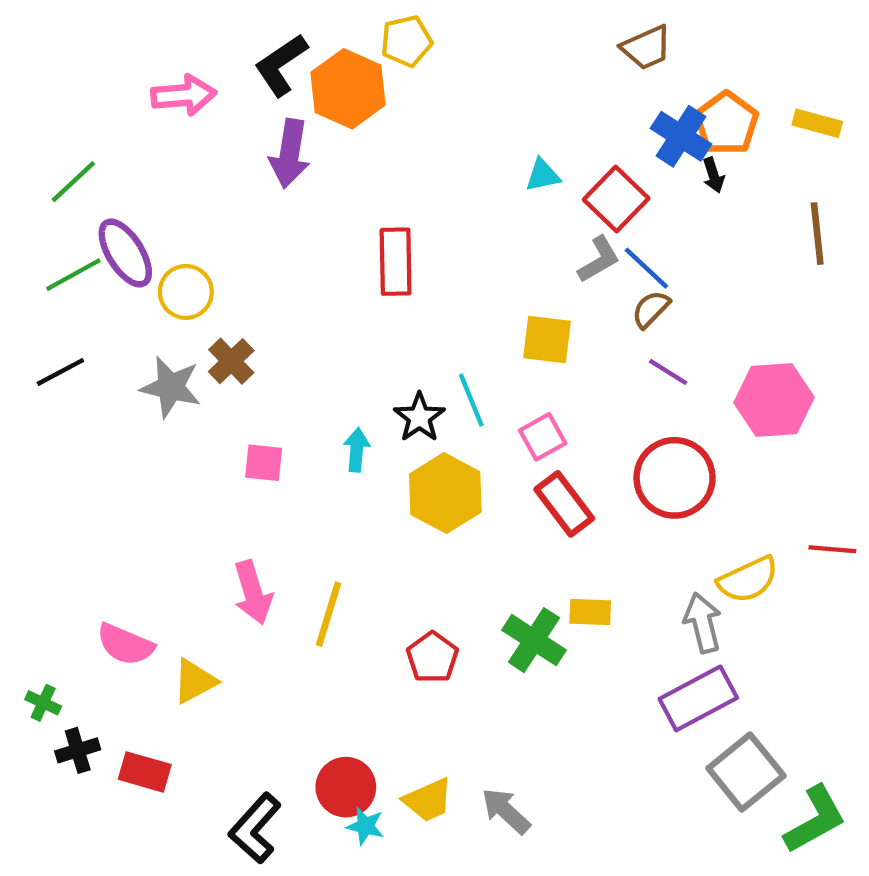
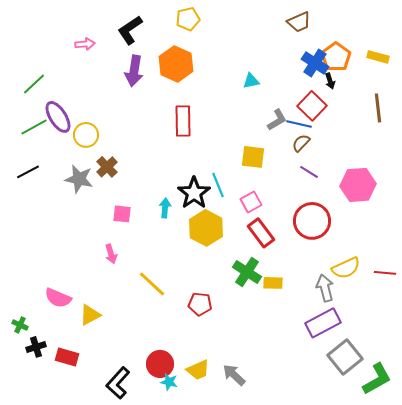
orange hexagon: (348, 89) -> (176, 64), moved
pink arrow: (184, 95) -> (85, 44), size x0.7
red square: (616, 199) -> (312, 106), moved
blue line: (646, 268) -> (299, 124), turned -30
black star: (419, 417) -> (194, 193), size x1.4
red line: (832, 549) -> (385, 273), moved
pink arrow: (253, 593) -> (111, 254), moved, size x0.7
yellow line: (329, 614) -> (152, 284), turned -64
green cross: (534, 640) -> (247, 272), moved
red pentagon: (432, 657) -> (200, 304), turned -30

